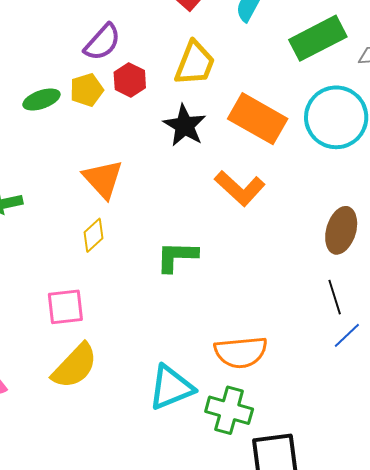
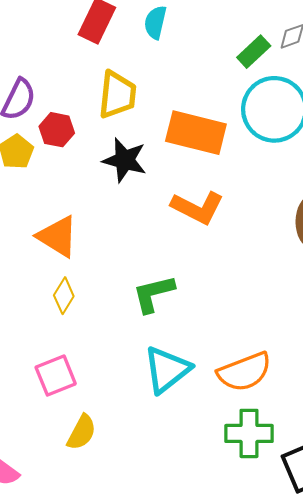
green rectangle: (318, 38) -> (254, 52), moved, size x0.6
yellow semicircle: (75, 366) -> (82, 432), size x0.7
cyan triangle: (171, 388) -> (167, 370), moved

